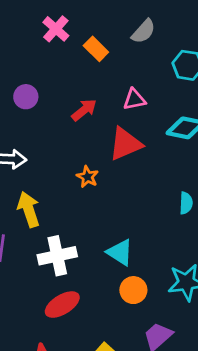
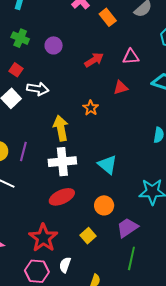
red triangle: (125, 144) -> (121, 88), size x0.6
yellow arrow: (29, 209) -> (61, 128), moved
orange circle: (133, 290) -> (104, 205), moved

